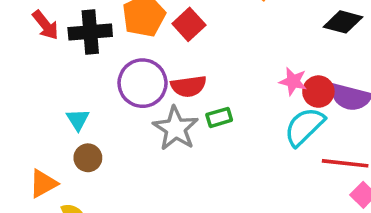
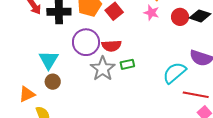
pink star: (293, 81) -> (151, 13), moved
red circle: (318, 92) -> (180, 17), moved
cyan triangle: (78, 120) -> (49, 60), size x1.5

